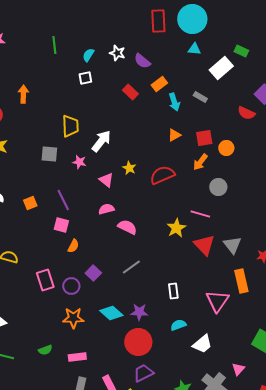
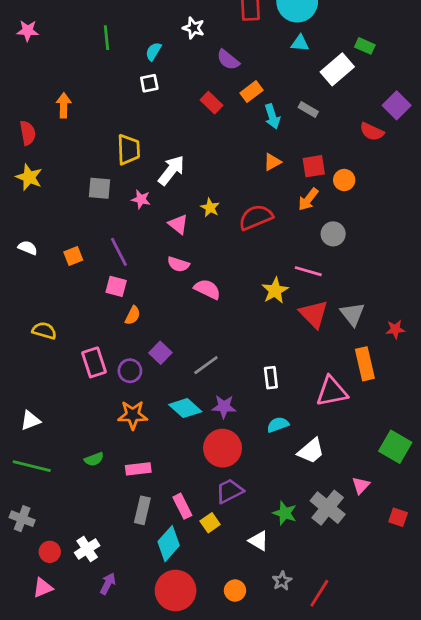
white star: (117, 53) -> (194, 28), moved
pink semicircle: (106, 209) -> (178, 264), turned -147
gray line: (131, 267) -> (206, 365), moved
pink triangle: (217, 301) -> (332, 391), turned 45

